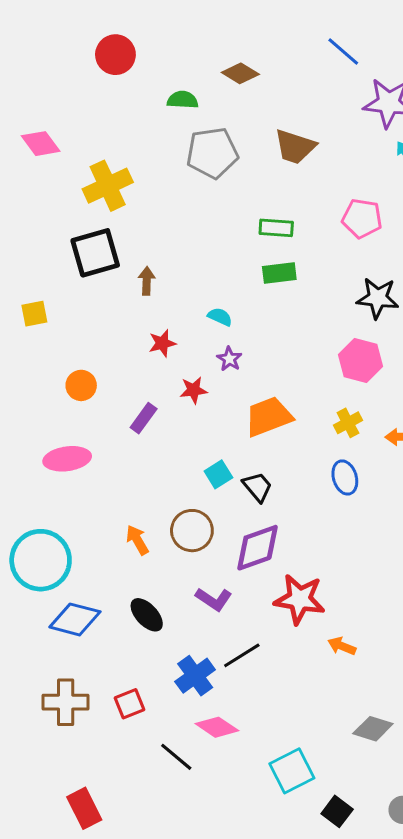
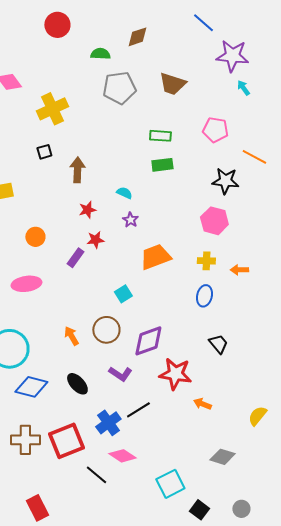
brown diamond: (240, 73) -> (137, 37), turned -50
black square: (95, 253) -> (44, 152), size x0.5
brown arrow: (147, 281) -> (77, 170), size x1.4
red star: (193, 390) -> (95, 240), moved
yellow cross: (348, 423) -> (206, 261), turned 30
blue ellipse: (345, 477) -> (204, 296), turned 30
black trapezoid: (257, 487) -> (218, 344), moved
red square: (130, 704) -> (66, 441), size x1.8

